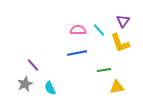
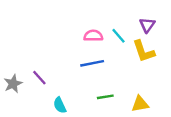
green line: (104, 70) -> (105, 97), moved
gray star: (25, 84) -> (13, 84), moved

